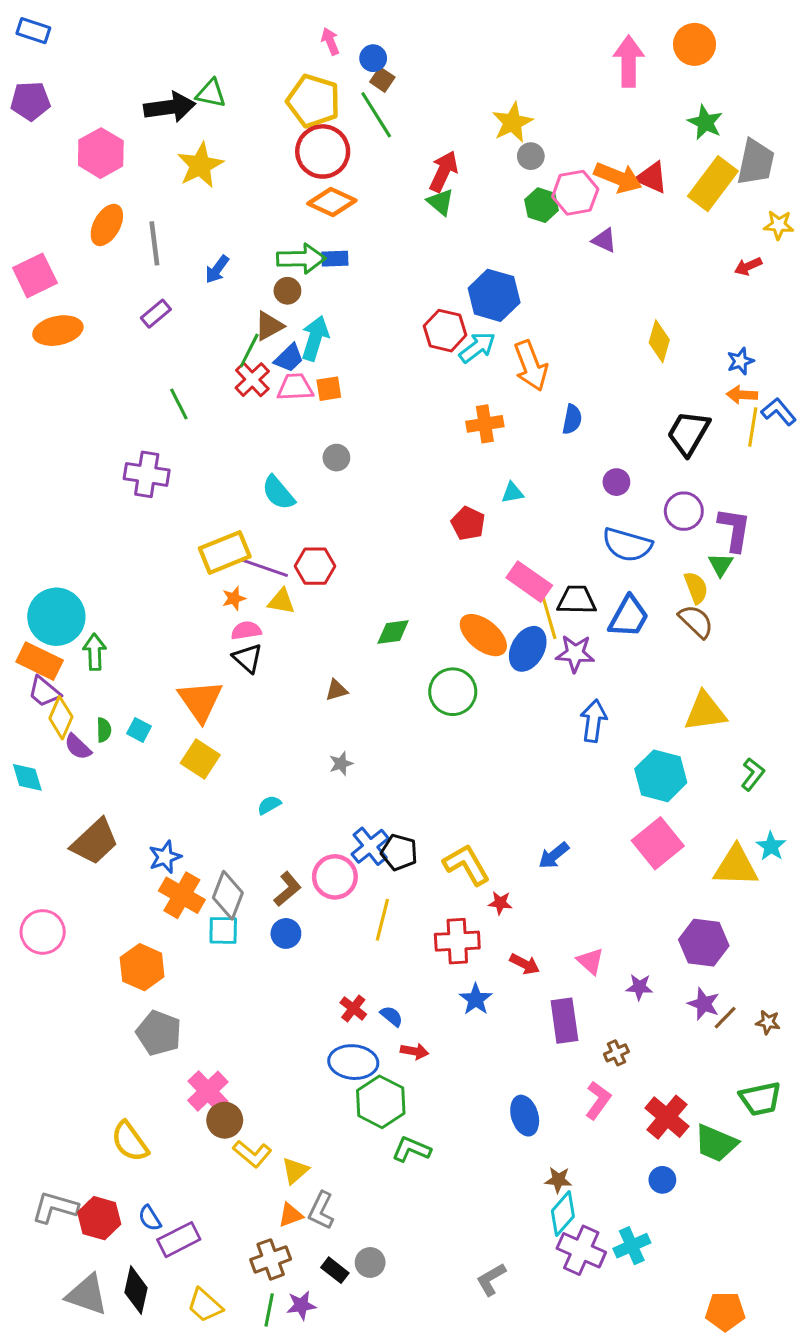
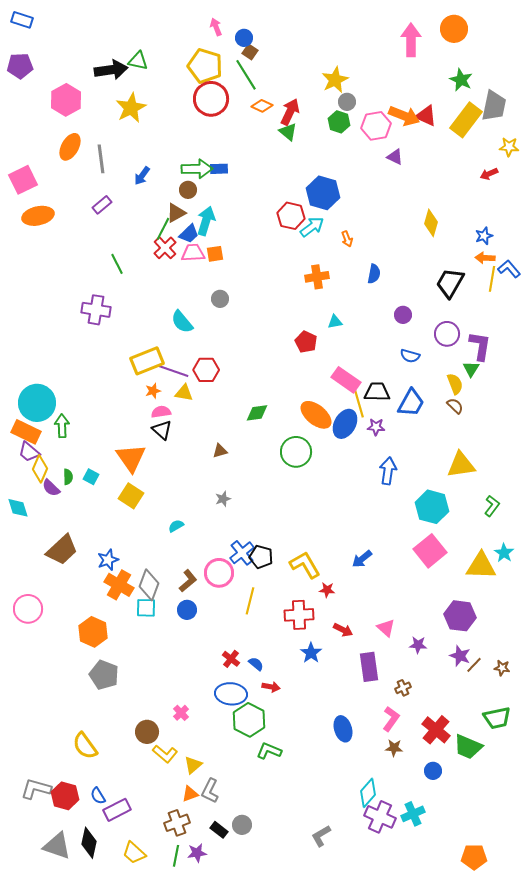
orange diamond: (332, 202) -> (262, 106), moved, size x0.7
green hexagon: (541, 205) -> (339, 122), moved
orange arrow: (531, 366) -> (347, 239), size x0.5
blue semicircle: (627, 545) -> (410, 356), size x0.6
brown semicircle: (696, 621) -> (455, 406), size x0.7
purple star: (575, 653) -> (376, 427), size x0.7
pink cross: (208, 1091) -> (181, 713), moved, size x0.6
brown star: (558, 1180) -> (394, 748), moved

